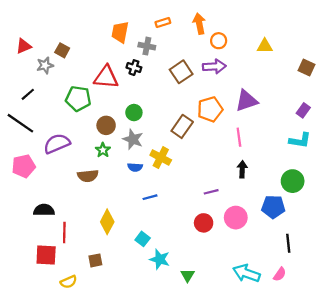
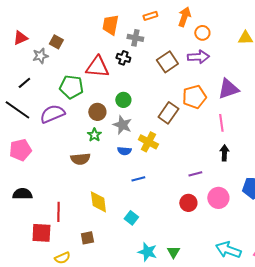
orange arrow: (199, 24) -> (184, 17), turned 30
purple semicircle: (57, 144) -> (52, 114), moved
black semicircle: (44, 210) -> (22, 194), moved
yellow diamond: (107, 222) -> (98, 202), turned -35
cyan star: (160, 259) -> (147, 252), moved

